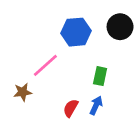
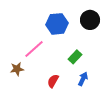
green rectangle: (100, 76) -> (75, 57), turned 32
blue arrow: (96, 105) -> (83, 79), moved

